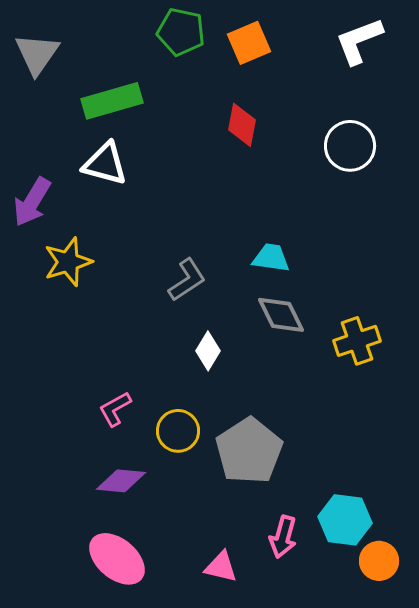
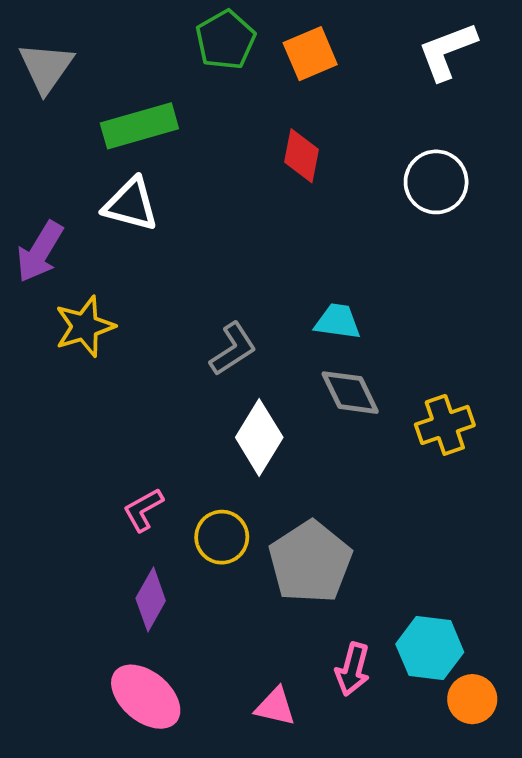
green pentagon: (181, 32) -> (225, 40), turned 30
white diamond: (208, 351) -> (259, 437), size x1.5
purple diamond: (121, 481) -> (151, 599), turned -66

